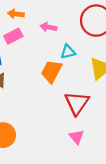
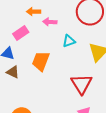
orange arrow: (16, 14) -> (34, 12), moved
orange trapezoid: (51, 71) -> (41, 61), moved

